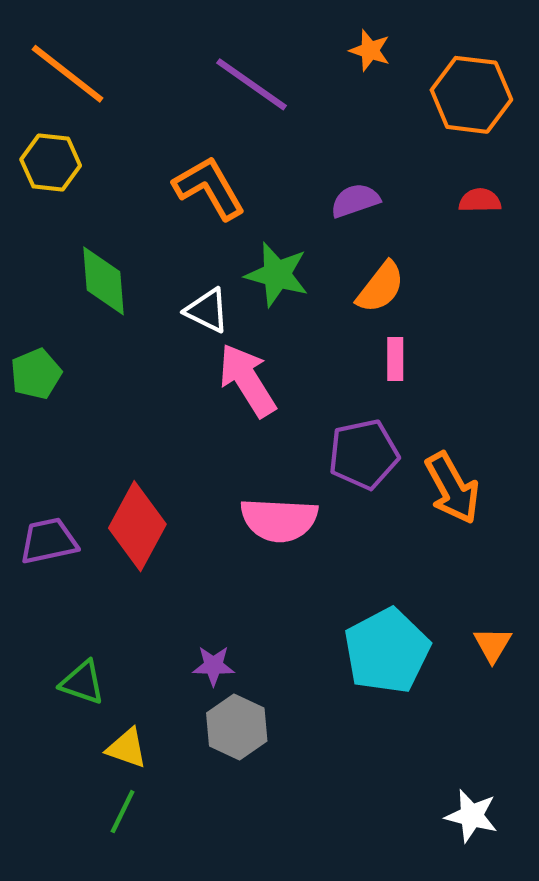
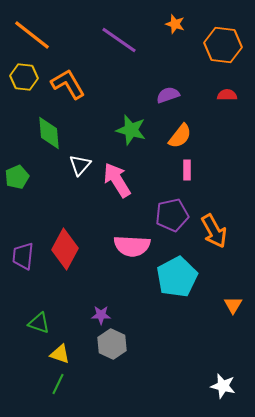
orange L-shape: (209, 188) -> (68, 84), moved
white triangle: (207, 310) -> (80, 165), moved, turned 45
purple trapezoid: (49, 541) -> (23, 256), turned -72
cyan pentagon: (387, 651) -> (177, 277), moved

